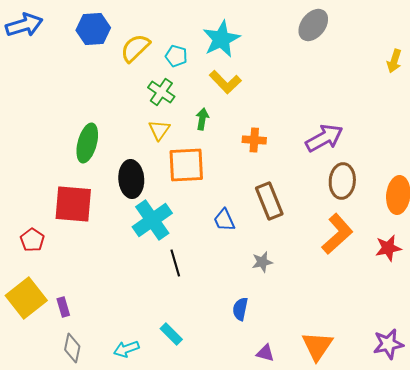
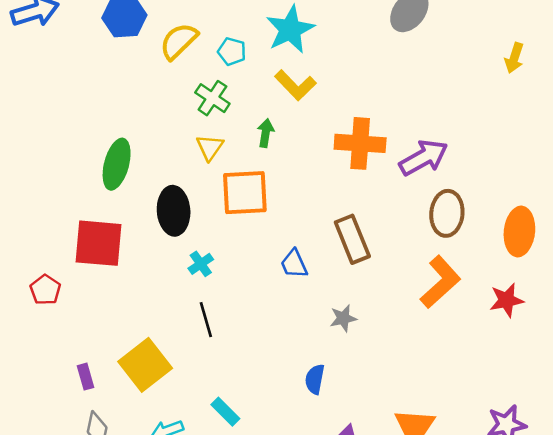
orange cross: (254, 140) -> (360, 143), moved, size x1.6
cyan cross: (152, 220) -> (201, 264), size x0.5
black line: (175, 263) -> (206, 320), moved
yellow square: (26, 298) -> (145, 365), moved

